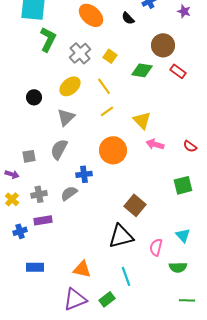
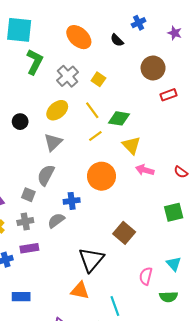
green diamond: (142, 70) -> (119, 118), moved
red rectangle: (178, 71) -> (168, 95), turned -56
gray square: (29, 156) -> (28, 195), moved, turned 32
black triangle: (121, 236) -> (91, 260), moved, turned -36
orange triangle: (82, 269) -> (80, 291), moved

